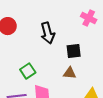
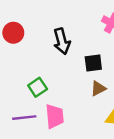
brown triangle: (70, 73) -> (98, 88), moved, turned -32

